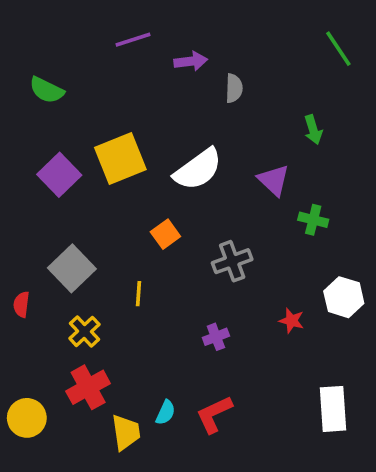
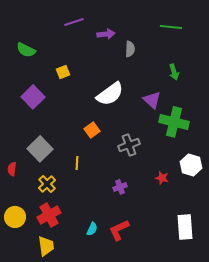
green line: (338, 49) -> (171, 27), moved, turned -50
yellow square: (120, 159) -> (63, 72), moved, size x0.5
green cross: (313, 220) -> (174, 122), size x1.8
yellow circle: (27, 418) -> (15, 217), moved
yellow trapezoid: (126, 432) -> (46, 246), moved

